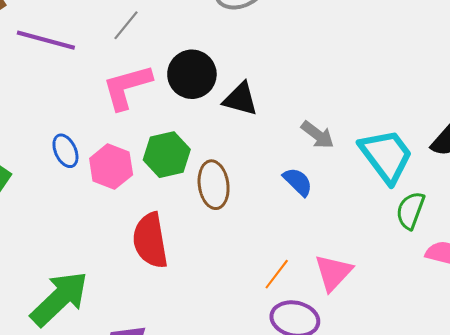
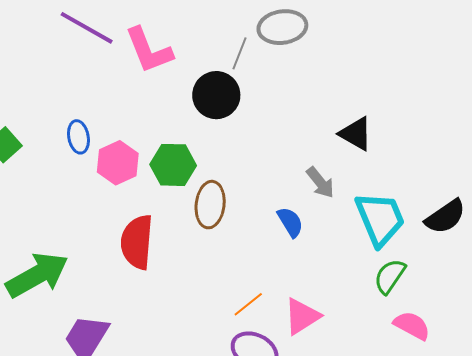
gray line: (126, 25) -> (239, 53), moved, turned -32
pink L-shape: (127, 87) -> (149, 50), moved, turned -110
black triangle: (240, 99) -> (356, 134), moved

